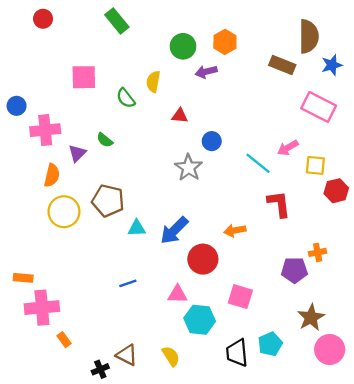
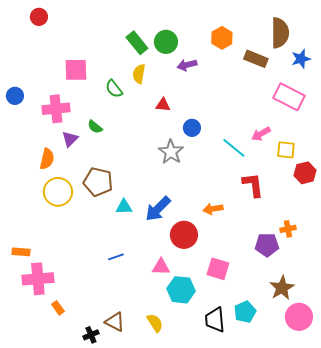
green rectangle: (117, 21) -> (137, 43), moved
orange hexagon: (225, 42) -> (222, 38), moved
pink cross: (45, 130) -> (56, 109), moved

